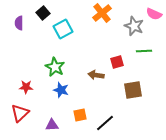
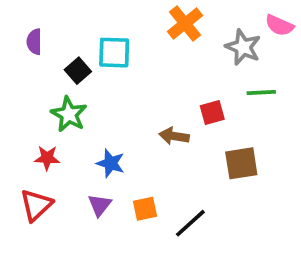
black square: (43, 13) -> (78, 71), moved
cyan square: (63, 29) -> (114, 53), turned 30
green star: (55, 67) -> (69, 114), moved
purple triangle: (52, 125) -> (100, 205), moved, turned -48

